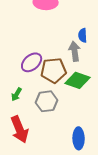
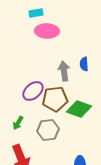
gray arrow: (75, 51) -> (64, 71), moved

